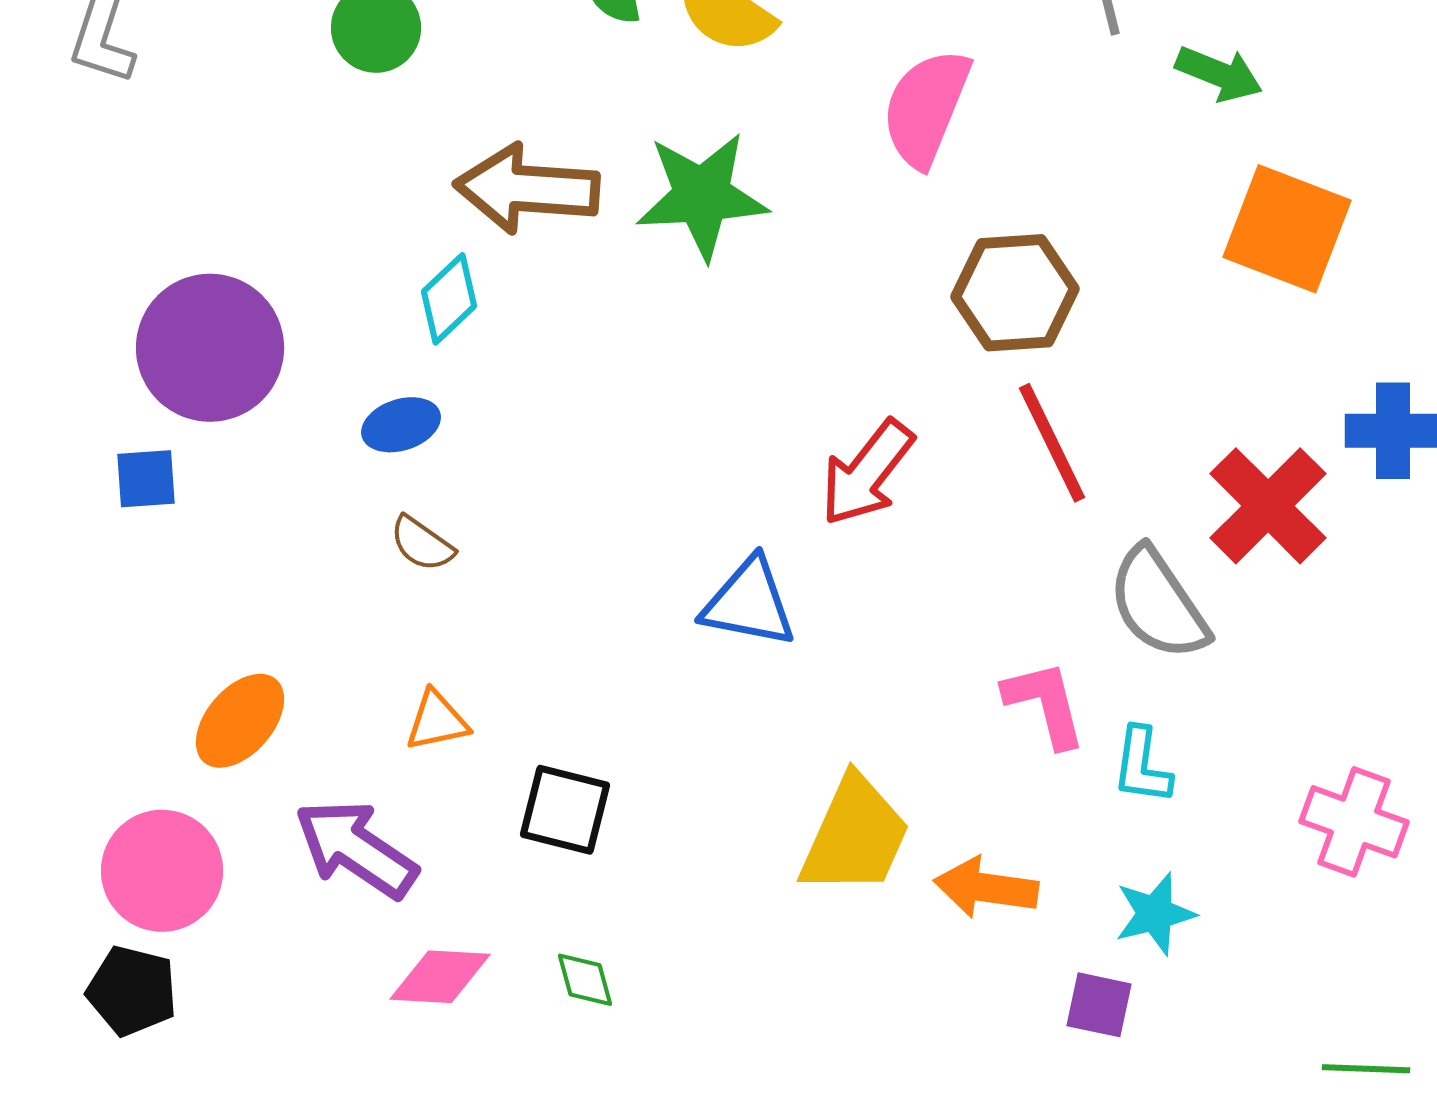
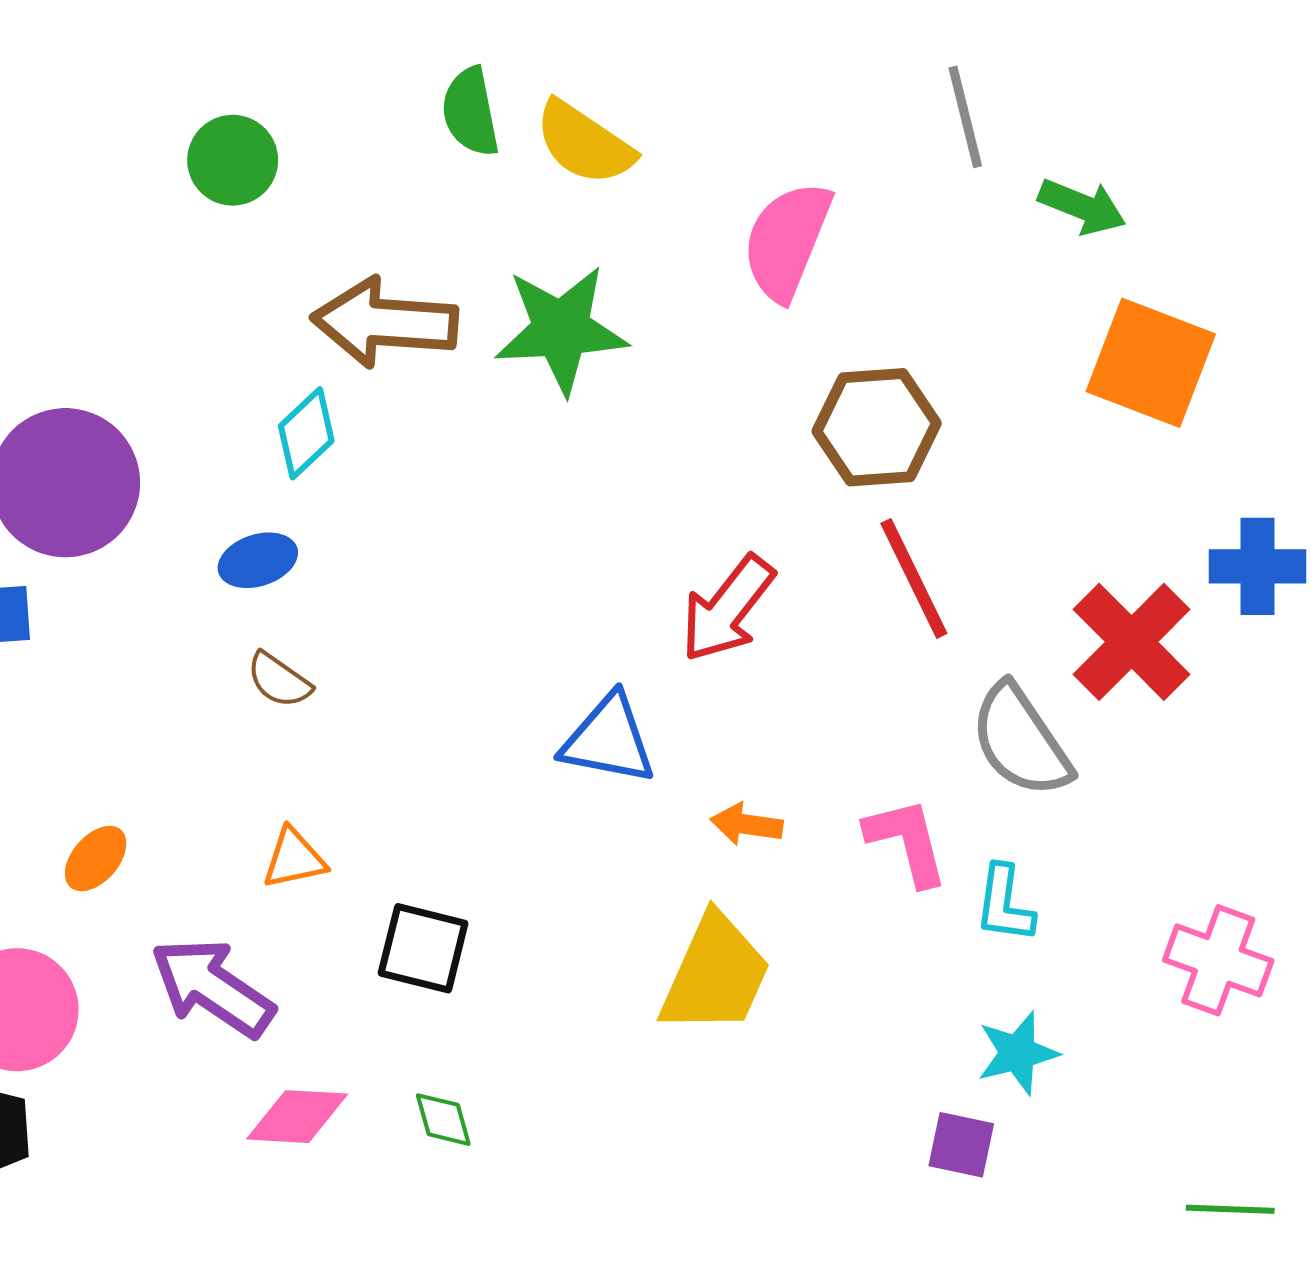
orange ellipse: (240, 721) -> (96, 859), size x0.7
orange arrow: (986, 888) -> (747, 824), moved, size x0.7

